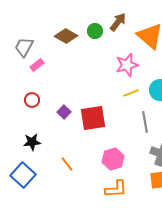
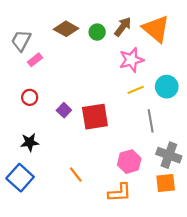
brown arrow: (118, 22) -> (123, 27), moved
green circle: (95, 31) -> (97, 32), moved
pink hexagon: (113, 159) -> (129, 162), moved
orange line: (67, 164) -> (76, 174), moved

